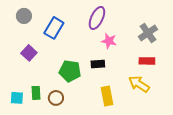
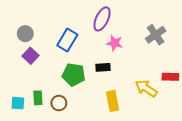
gray circle: (24, 16) -> (25, 34), moved
blue rectangle: (54, 28) -> (67, 40), moved
red rectangle: (147, 61) -> (170, 77), moved

